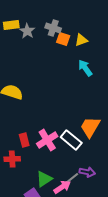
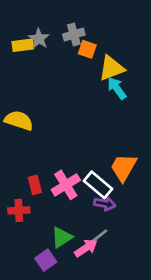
yellow rectangle: (11, 25) -> (23, 45), moved
gray cross: (53, 28) -> (74, 35), turned -35
yellow triangle: (81, 40) -> (111, 68), moved, size x1.5
purple arrow: (87, 172) -> (105, 204), moved

